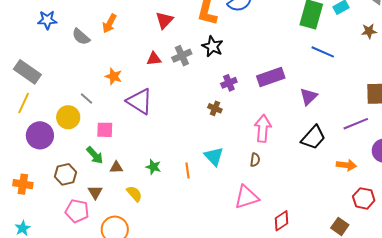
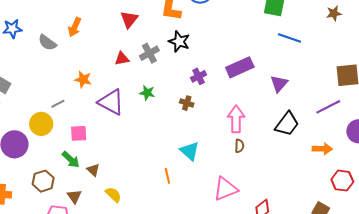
gray line: (86, 98) -> (58, 104), turned -64
brown semicircle: (255, 160) -> (239, 146), moved
brown triangle: (116, 167) -> (93, 170), turned 48
green star: (153, 167) -> (147, 93), moved
orange line: (187, 171) -> (167, 176), moved

